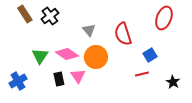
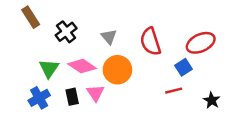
black cross: (50, 16) -> (66, 32), moved
red ellipse: (164, 18) -> (201, 43), moved, turned 45
blue cross: (18, 81) -> (39, 98), moved

